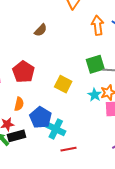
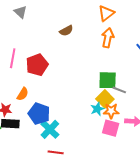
orange arrow: (98, 25) -> (108, 38), moved
yellow square: (63, 84) -> (105, 99), moved
blue pentagon: (41, 117) -> (39, 114), turned -30

